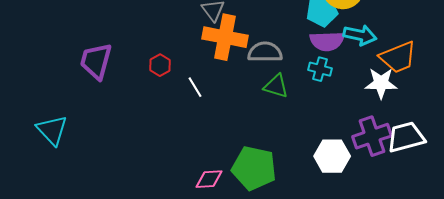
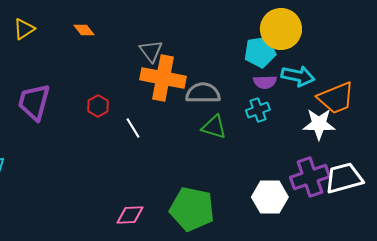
purple semicircle: (327, 41) -> (265, 82), size x0.7
cyan cross: (320, 69) -> (258, 110), turned -35
pink diamond: (209, 179) -> (130, 215), moved

